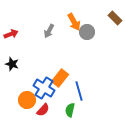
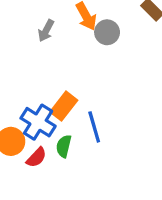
green semicircle: (70, 110) -> (64, 146), moved

